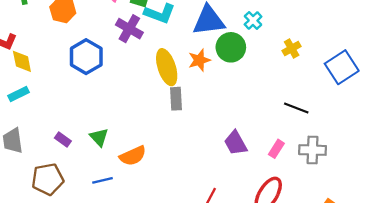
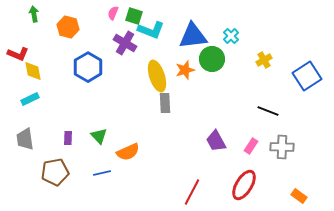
purple rectangle: (63, 140) -> (68, 138), turned 56

